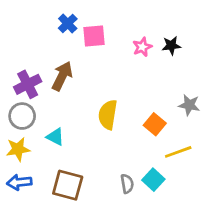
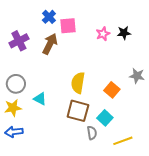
brown arrow: (62, 76) -> (50, 44), moved
purple cross: (28, 84) -> (19, 41), moved
yellow line: (178, 152) -> (123, 141), moved
cyan square: (153, 180) -> (105, 118), moved
brown square: (68, 185) -> (78, 111), moved

